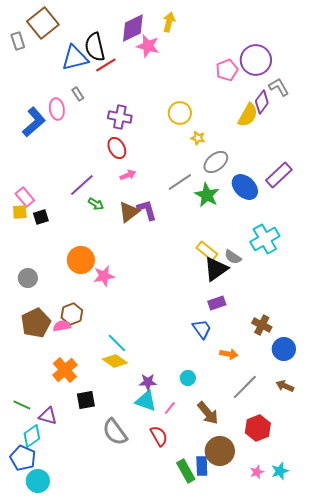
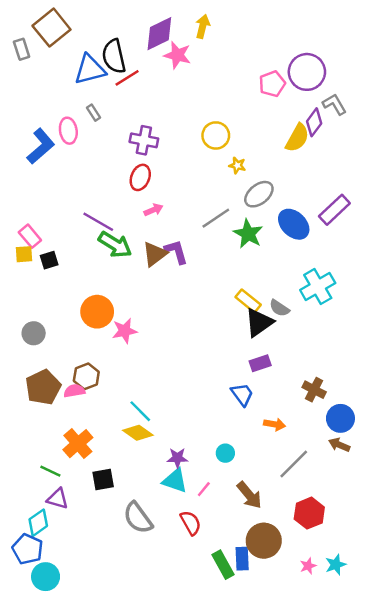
red ellipse: (117, 148) -> (140, 177), turned 50
purple line: (82, 185) -> (98, 222), turned 72
green arrow: (96, 204) -> (115, 245), size x1.8
brown arrow: (285, 386) -> (339, 445), moved
green line: (22, 405) -> (50, 471), moved

